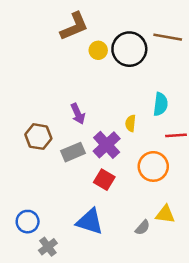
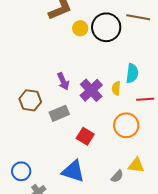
yellow semicircle: (131, 123) -> (116, 88), moved
purple cross: (107, 145) -> (91, 90), moved

